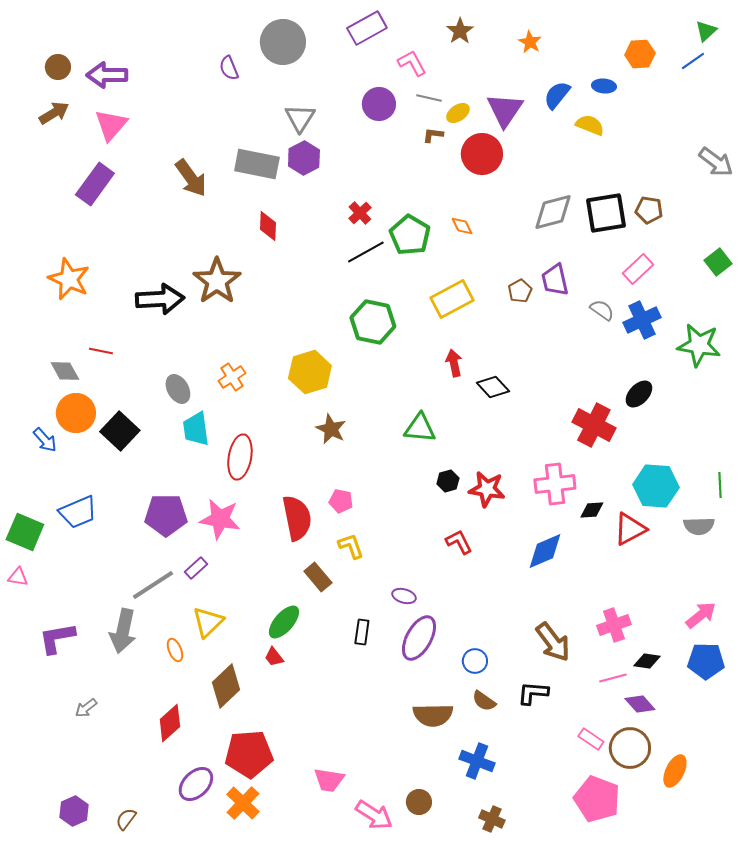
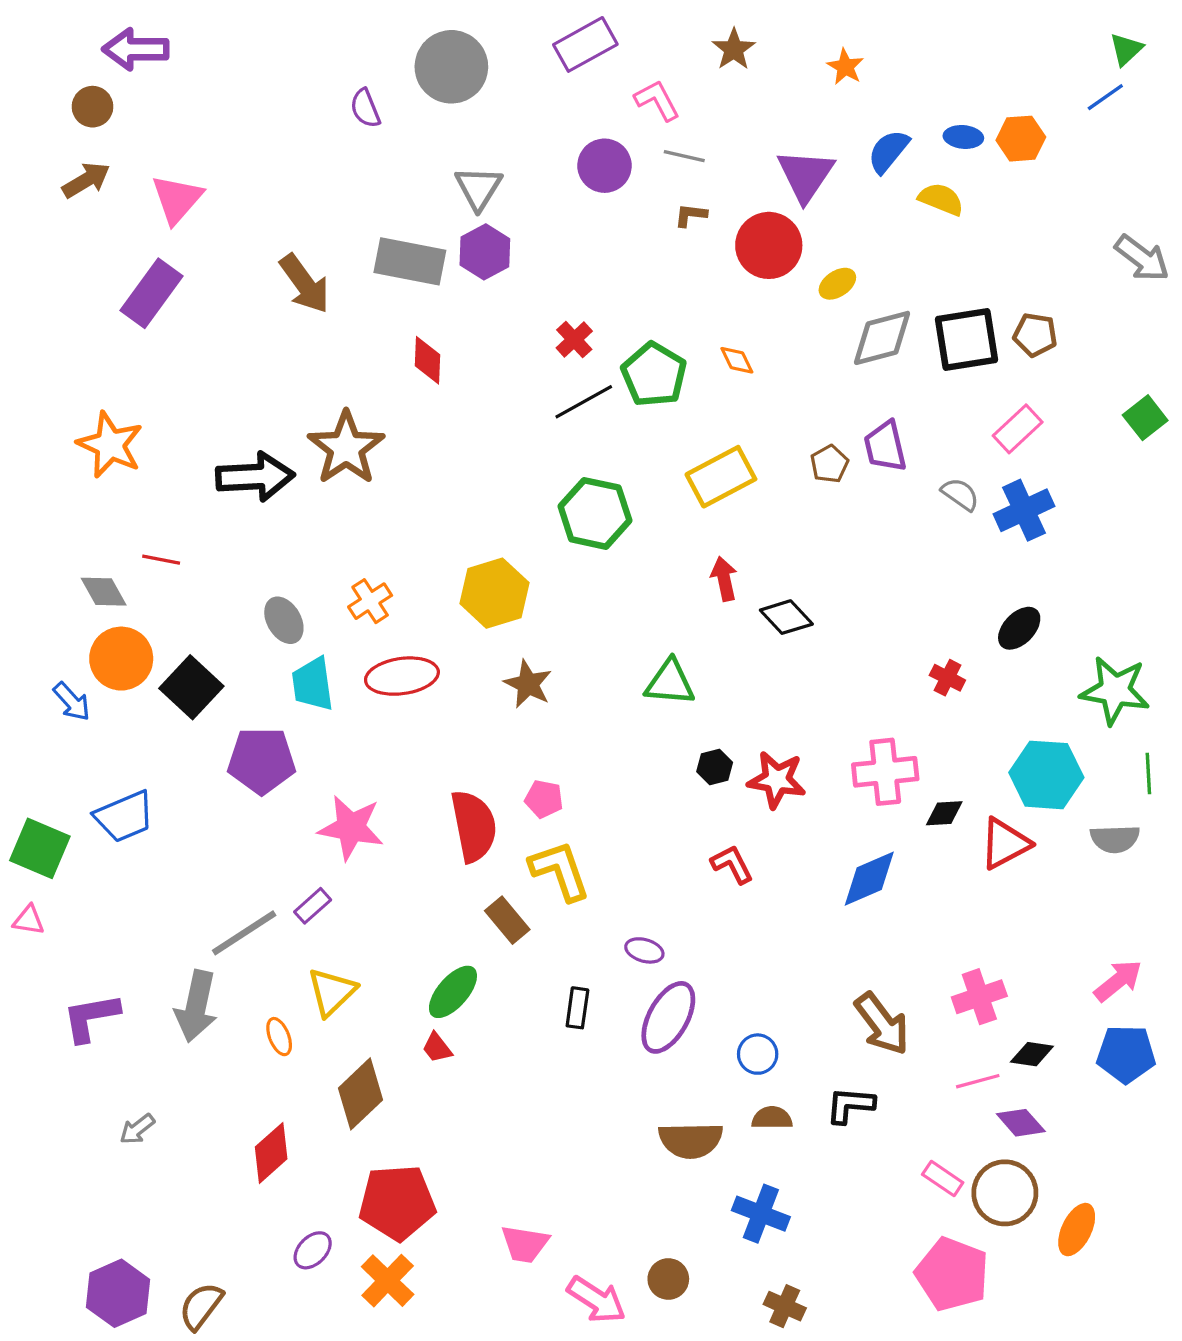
orange hexagon: (640, 54) -> (1021, 139), moved
purple arrow: (107, 75) -> (136, 49), moved
yellow ellipse: (458, 113) -> (837, 284), moved
green star: (699, 345) -> (1115, 690), moved
red cross: (594, 425) -> (947, 678), size x0.5
red ellipse: (240, 457) -> (402, 676), moved, turned 72
purple pentagon: (166, 515) -> (262, 761), moved
yellow L-shape: (351, 546) -> (560, 871), size x1.5
brown semicircle: (484, 701) -> (772, 1118), turned 145
purple ellipse: (196, 784) -> (313, 1250), size x0.7
purple hexagon: (74, 811) -> (118, 1293), size x1.4
brown semicircle: (126, 819) -> (201, 1306), size x1.4

